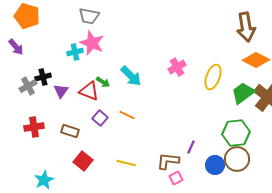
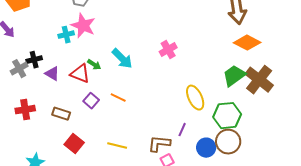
yellow ellipse: (213, 77) -> (195, 98), moved, turned -45
purple triangle: (61, 91) -> (52, 74), turned -35

